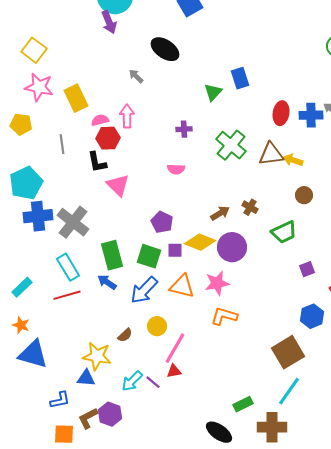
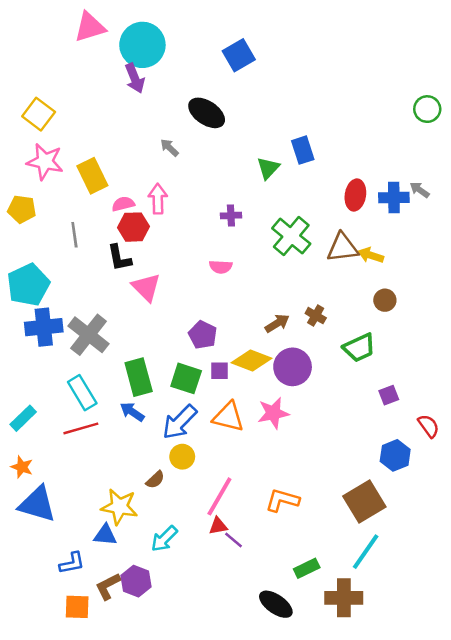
orange L-shape: (224, 316) -> (282, 500), moved
yellow circle: (157, 326) -> (182, 457), moved
purple line: (153, 382) -> (234, 540), moved

